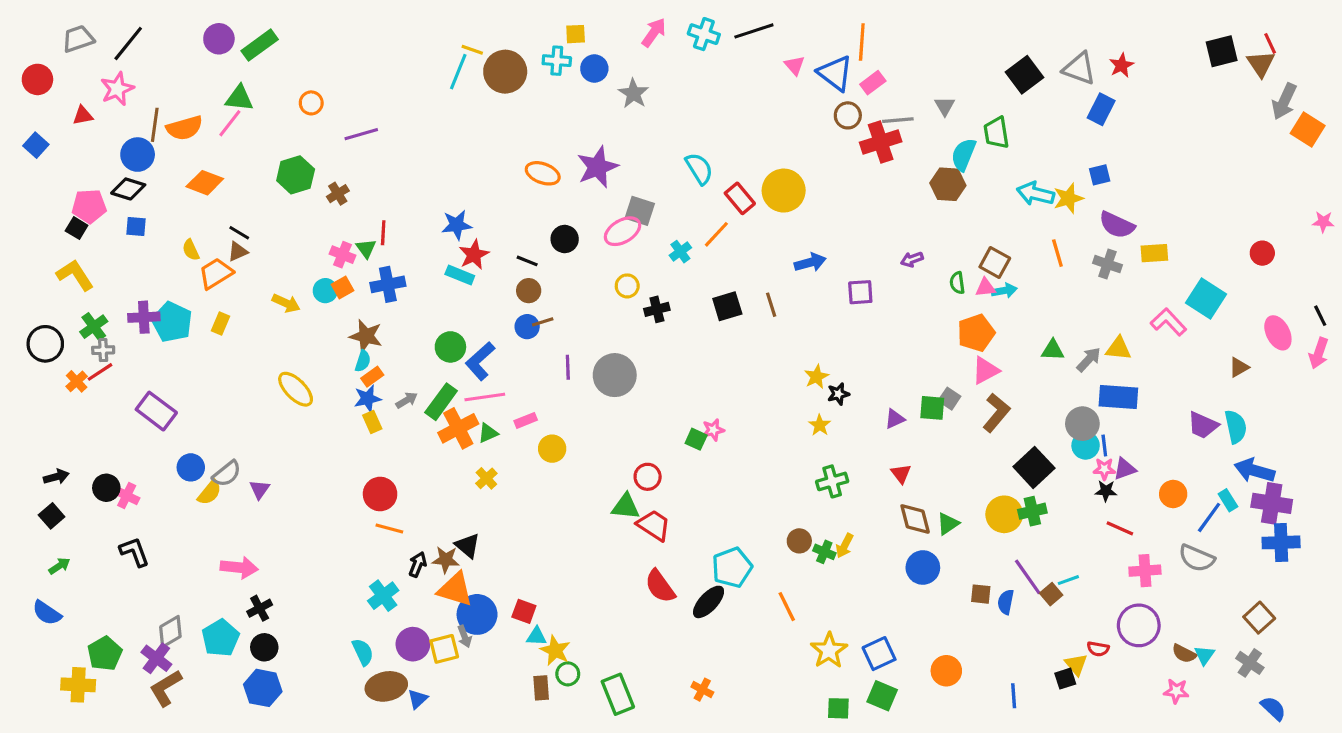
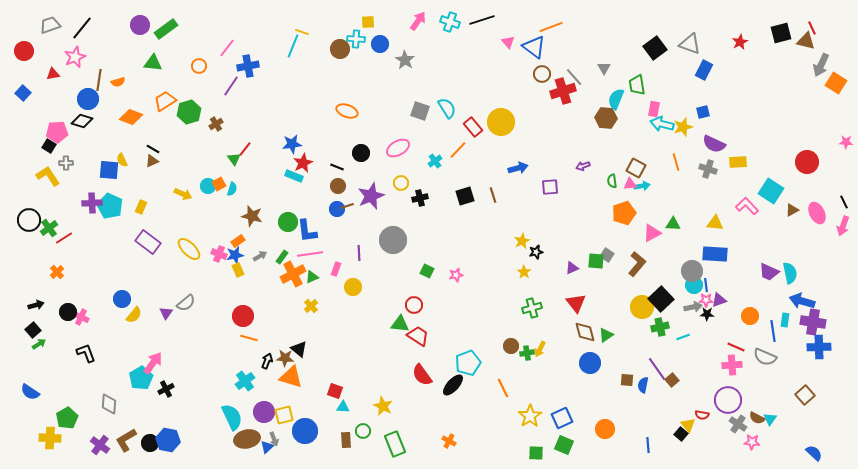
orange line: (862, 42) -> (551, 27), turned 65
brown triangle: (1261, 64) -> (806, 41), turned -42
red star: (1122, 65) -> (740, 42), moved
brown circle: (505, 72) -> (340, 49), moved, size x0.7
pink rectangle: (873, 83) -> (654, 109), moved, turned -42
gray line: (898, 120) -> (574, 77), turned 54
pink line: (230, 123) -> (227, 48), moved
orange semicircle: (185, 128) -> (118, 82), size x0.6
purple line: (361, 134) -> (231, 86), turned -40
purple star: (597, 167) -> (371, 196), moved
gray square: (640, 211) -> (420, 111), moved
blue square: (136, 226) -> (109, 170), moved, size x1.5
red line: (383, 233) -> (245, 149), turned 35
red circle: (1262, 253) -> (807, 162), size x1.5
pink cross: (342, 255) -> (219, 254), moved
orange trapezoid: (216, 273) -> (165, 101), moved
blue cross: (388, 284) -> (248, 66), moved
green cross: (94, 327) -> (49, 228), moved
brown star: (366, 336) -> (252, 216), moved
gray cross: (103, 350) -> (66, 163), moved
gray arrow: (1089, 359) -> (693, 307), moved, turned 36
cyan semicircle: (363, 361) -> (232, 189), moved
blue L-shape: (480, 361) -> (307, 231), turned -55
purple line: (568, 367) -> (359, 253), moved
brown triangle: (1239, 367) -> (792, 210), moved
pink triangle: (985, 370) -> (652, 233), moved
orange cross: (77, 381) -> (57, 272), moved
green rectangle: (441, 402) -> (282, 257), size x0.6
purple rectangle: (156, 411) -> (148, 242), moved
pink rectangle: (526, 420) -> (336, 269), turned -48
green square: (696, 439) -> (427, 271), moved
gray semicircle: (227, 474) -> (186, 303), moved
red triangle: (901, 474) -> (576, 303), size x1.5
cyan rectangle: (1228, 500) -> (785, 320), turned 40
yellow circle: (1004, 514) -> (642, 307), moved
blue line: (1209, 517) -> (773, 331), turned -45
red line: (1120, 528) -> (736, 347), moved
green cross: (824, 552) -> (527, 353), turned -32
green arrow: (59, 566) -> (39, 344), moved
pink arrow: (239, 568) -> (153, 363), turned -60
cyan line: (1068, 580) -> (683, 337), moved
blue circle: (477, 614) -> (305, 431), moved
gray diamond: (170, 632) -> (109, 404), turned -55
gray arrow: (465, 636) -> (274, 439), moved
cyan pentagon: (220, 638) -> (141, 378), moved
black circle: (264, 647) -> (150, 443), moved
yellow star: (555, 650) -> (383, 406), moved
cyan semicircle: (363, 652) -> (232, 417), size x1.5
purple cross: (156, 658) -> (100, 445), moved
gray cross: (1250, 663) -> (738, 424), moved
black square: (1065, 679) -> (681, 434), turned -32
brown L-shape: (166, 688) -> (126, 440), moved

